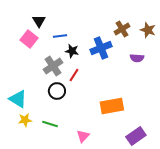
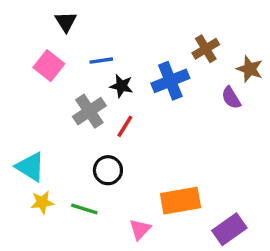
black triangle: (39, 21) -> (66, 22), moved
brown star: (148, 30) -> (250, 69), moved
purple semicircle: (137, 58) -> (231, 98), turned 56
black circle: (57, 91) -> (108, 170), moved
orange rectangle: (112, 106) -> (180, 201), moved

